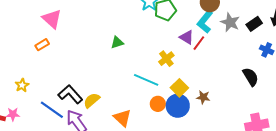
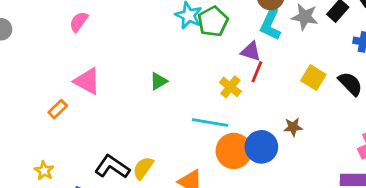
pink triangle: (52, 19) -> (87, 81), moved
red line: (199, 43) -> (257, 72), moved
yellow square: (179, 88) -> (313, 78), moved
orange circle: (158, 104) -> (234, 151), size x1.6

